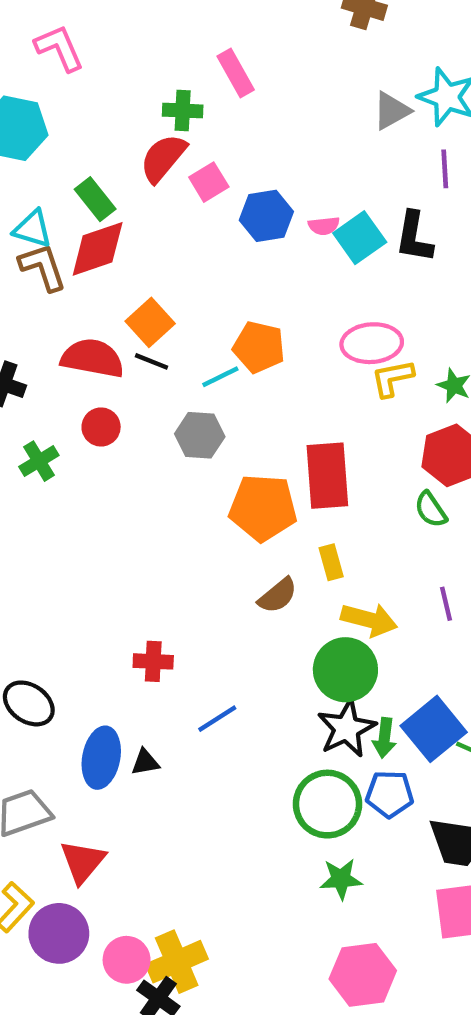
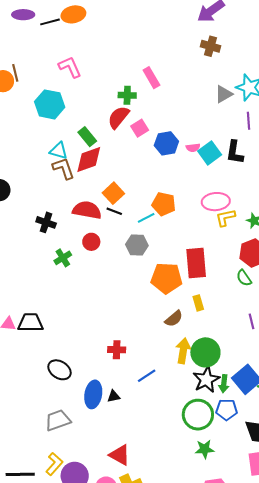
yellow arrow: (369, 620) -> (183, 351), moved, turned -95
red triangle: (83, 862) -> (120, 455), moved, turned -40

